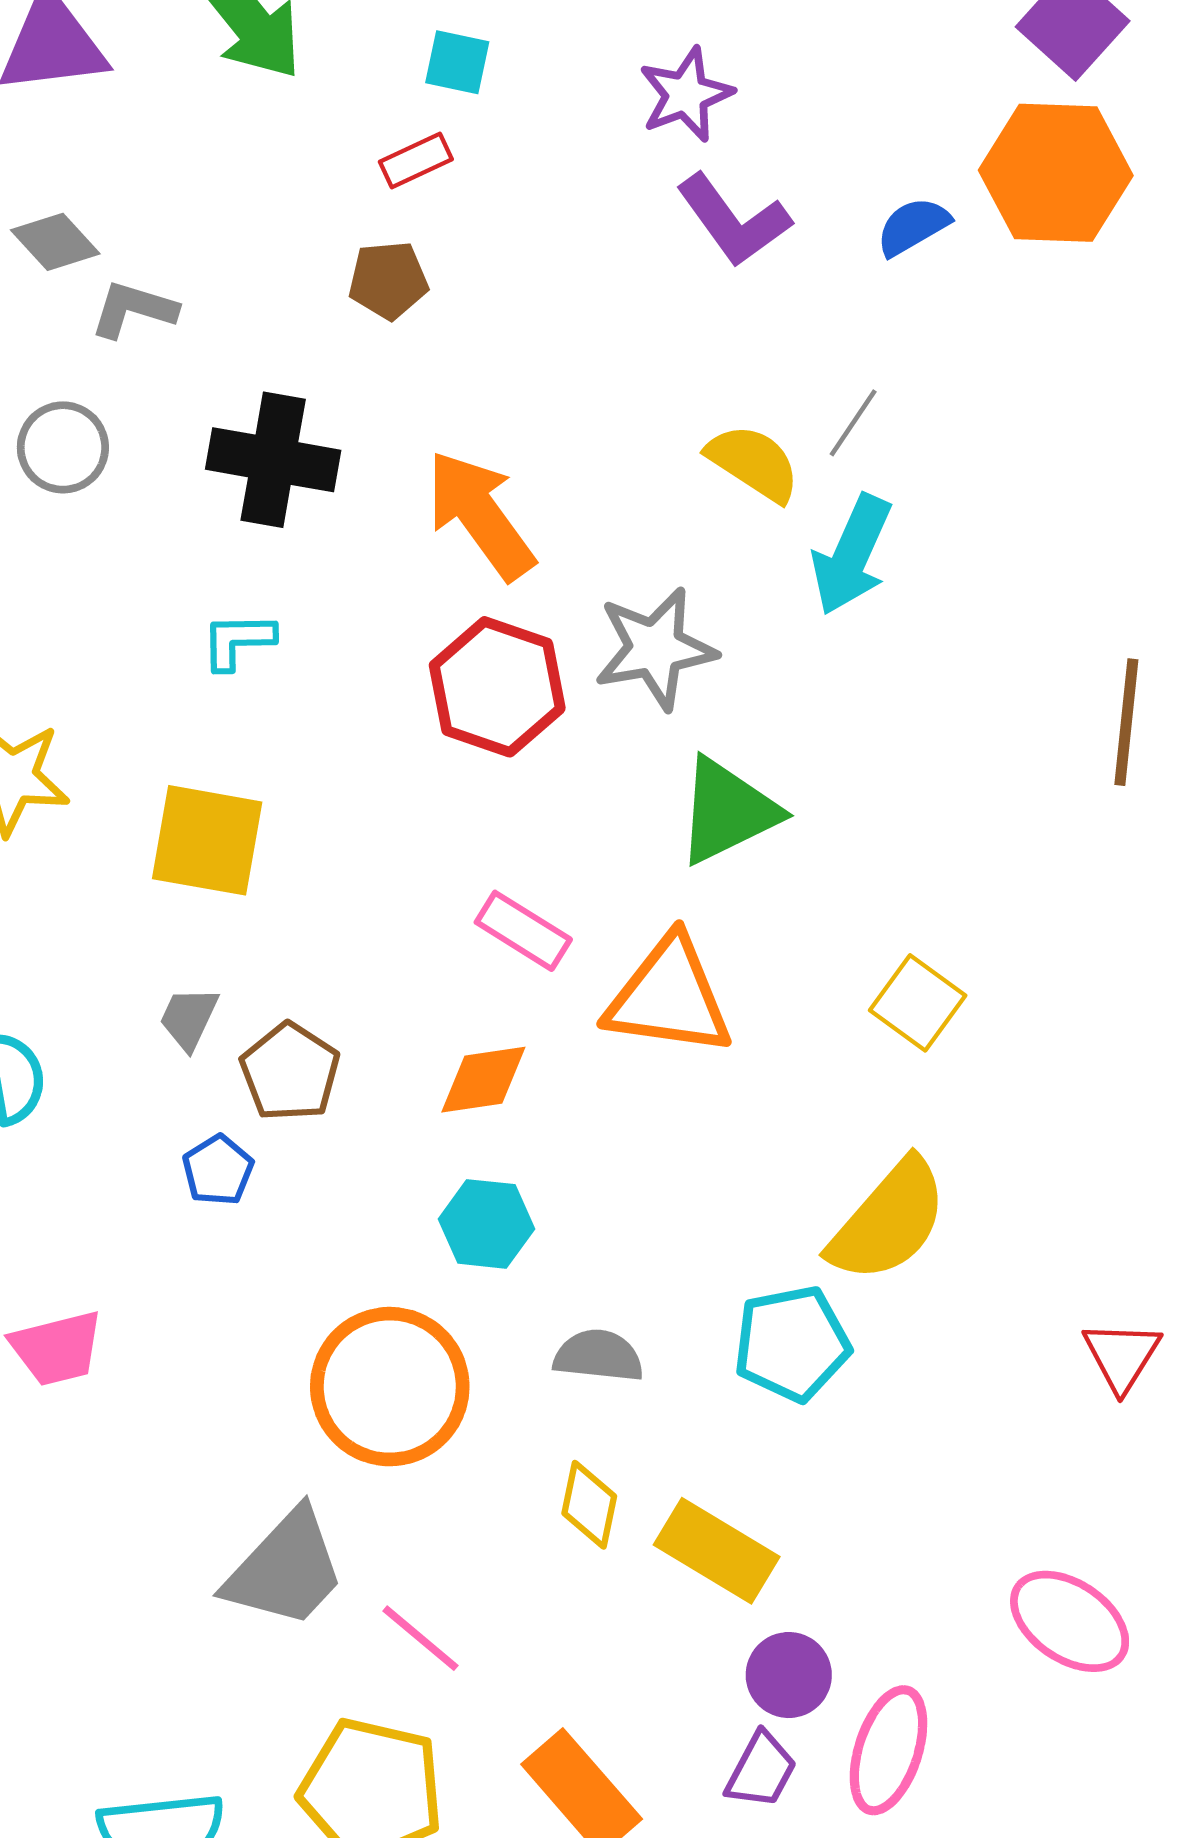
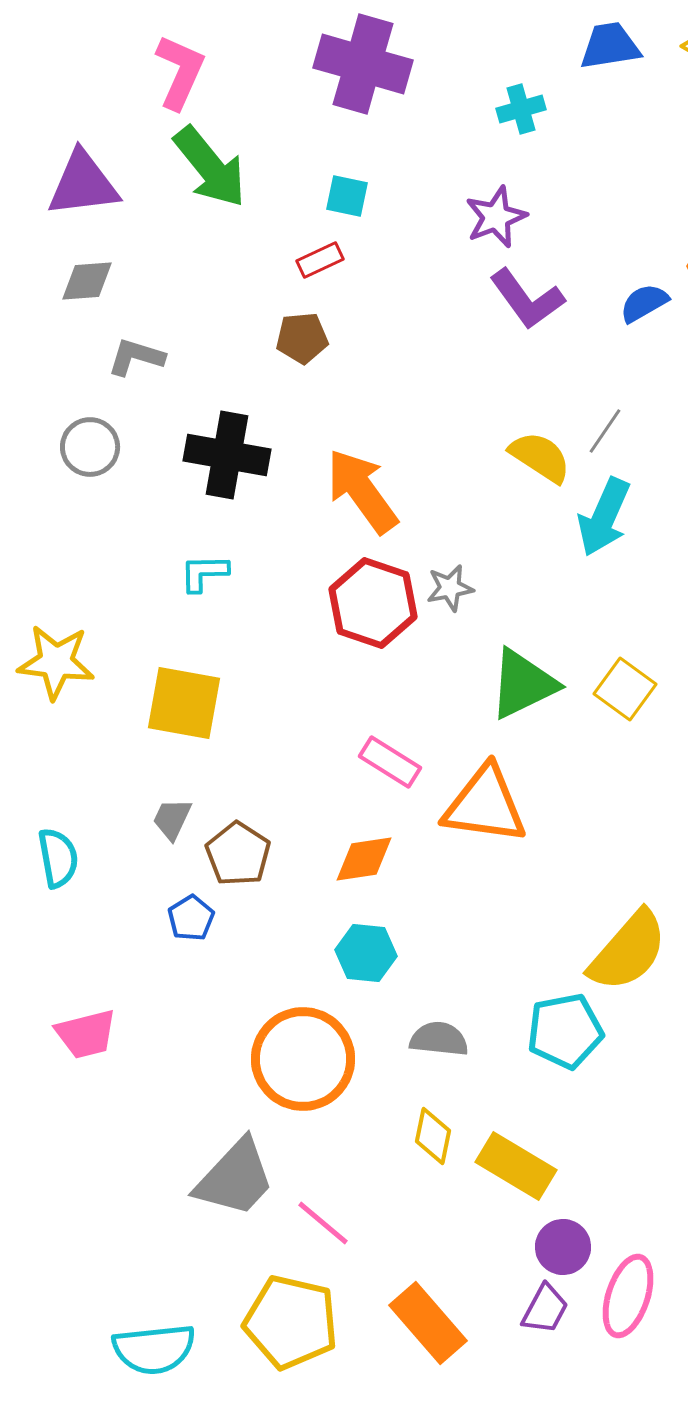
gray diamond: (55, 242) -> (87, 281), moved, turned -52
gray star: (655, 648) -> (450, 588), moved, size x0.6
yellow square: (918, 1003) -> (625, 689), moved

